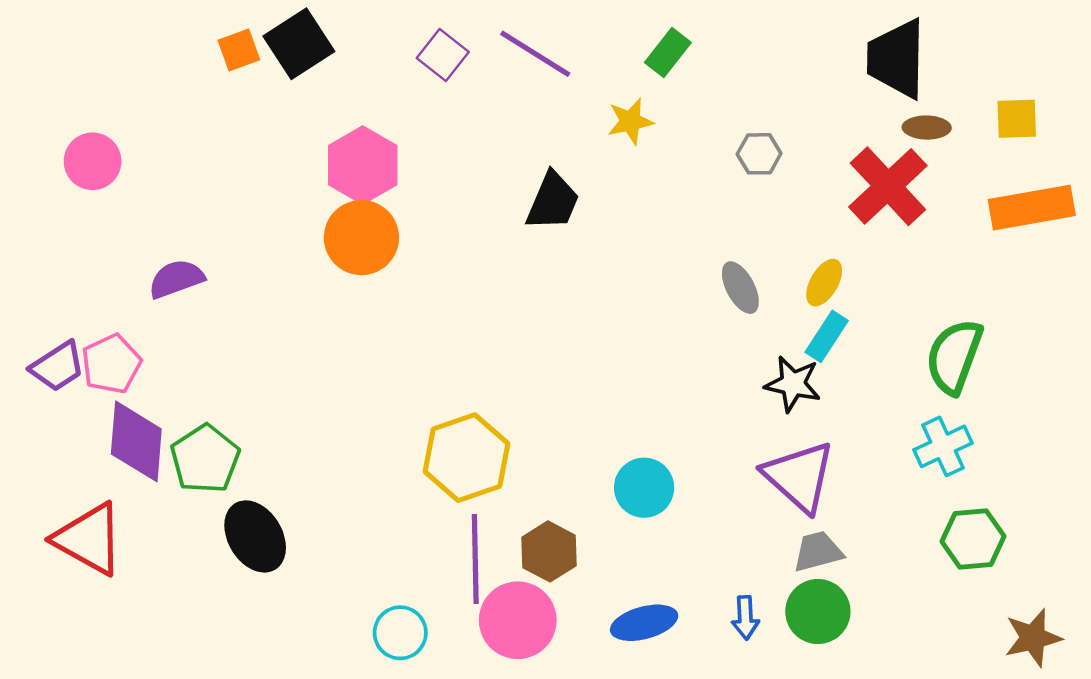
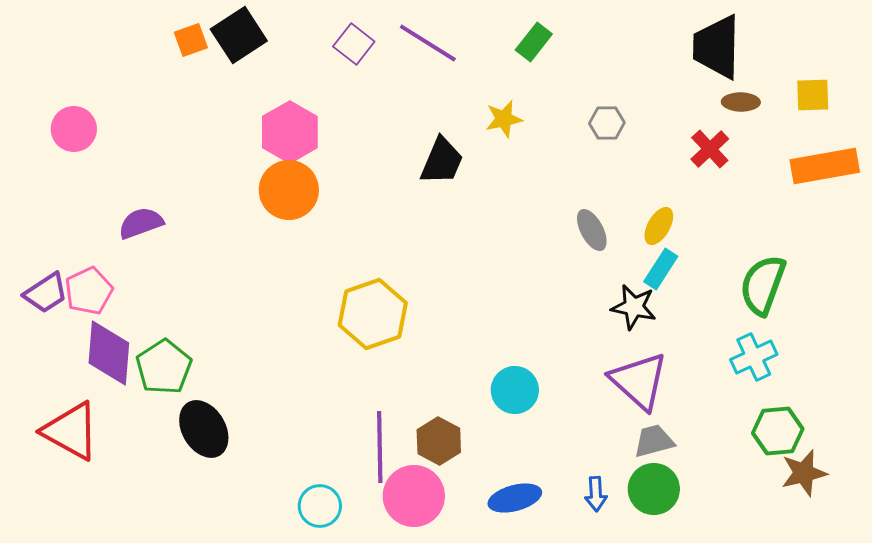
yellow star: (630, 121) -> (504, 119), moved
red cross: (888, 186) -> (710, 149), size x0.6
yellow hexagon: (466, 458) -> (373, 314), moved
brown star: (1033, 638) -> (804, 473), moved

